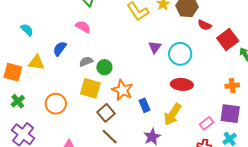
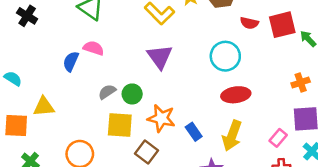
red semicircle: (205, 25) -> (249, 23), moved
cyan semicircle: (27, 30) -> (13, 78), moved
red square: (228, 40) -> (282, 25), turned 35
purple triangle: (155, 47) -> (160, 57), moved, size x1.5
blue semicircle: (60, 49) -> (71, 61), moved

